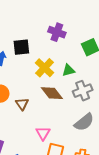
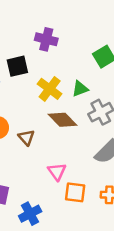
purple cross: (57, 32) -> (46, 39), moved

